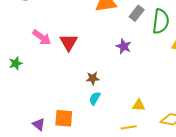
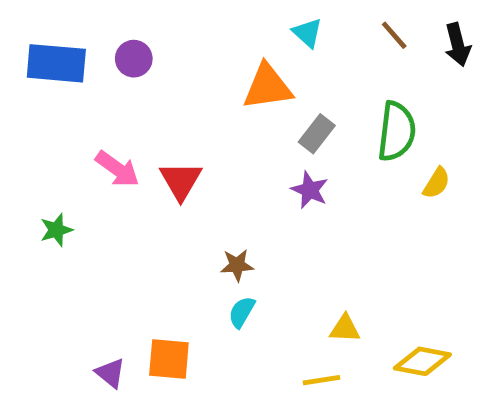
gray rectangle: (137, 13) -> (317, 134), moved

